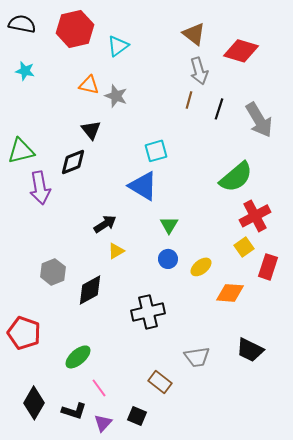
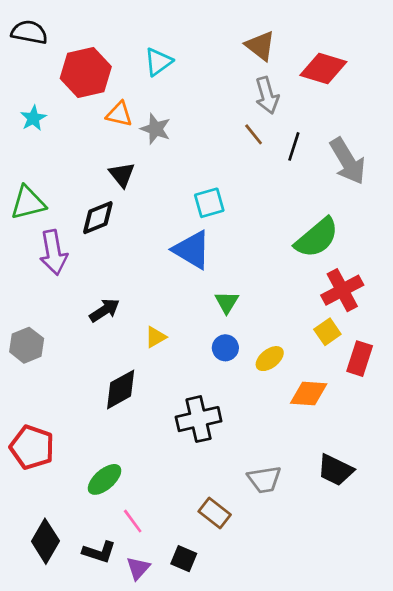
red hexagon: (75, 29) -> (86, 73), moved
cyan star: (25, 71) -> (33, 118), moved, turned 30
brown line: (189, 100) -> (254, 134), turned -54
black arrow: (105, 224) -> (105, 310), moved
gray hexagon: (53, 272) -> (27, 345), moved

